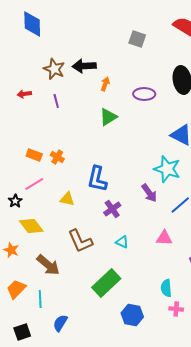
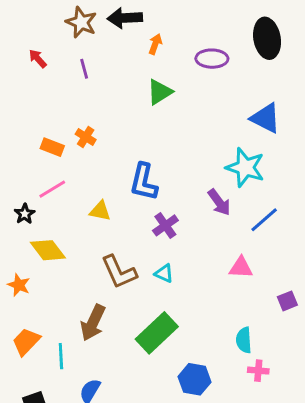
red arrow: (24, 94) -> (38, 59), turned 56
orange cross: (57, 157) -> (86, 137), moved
cyan triangle: (122, 242) -> (164, 273), moved
brown arrow: (48, 265) -> (93, 323), moved, turned 75

